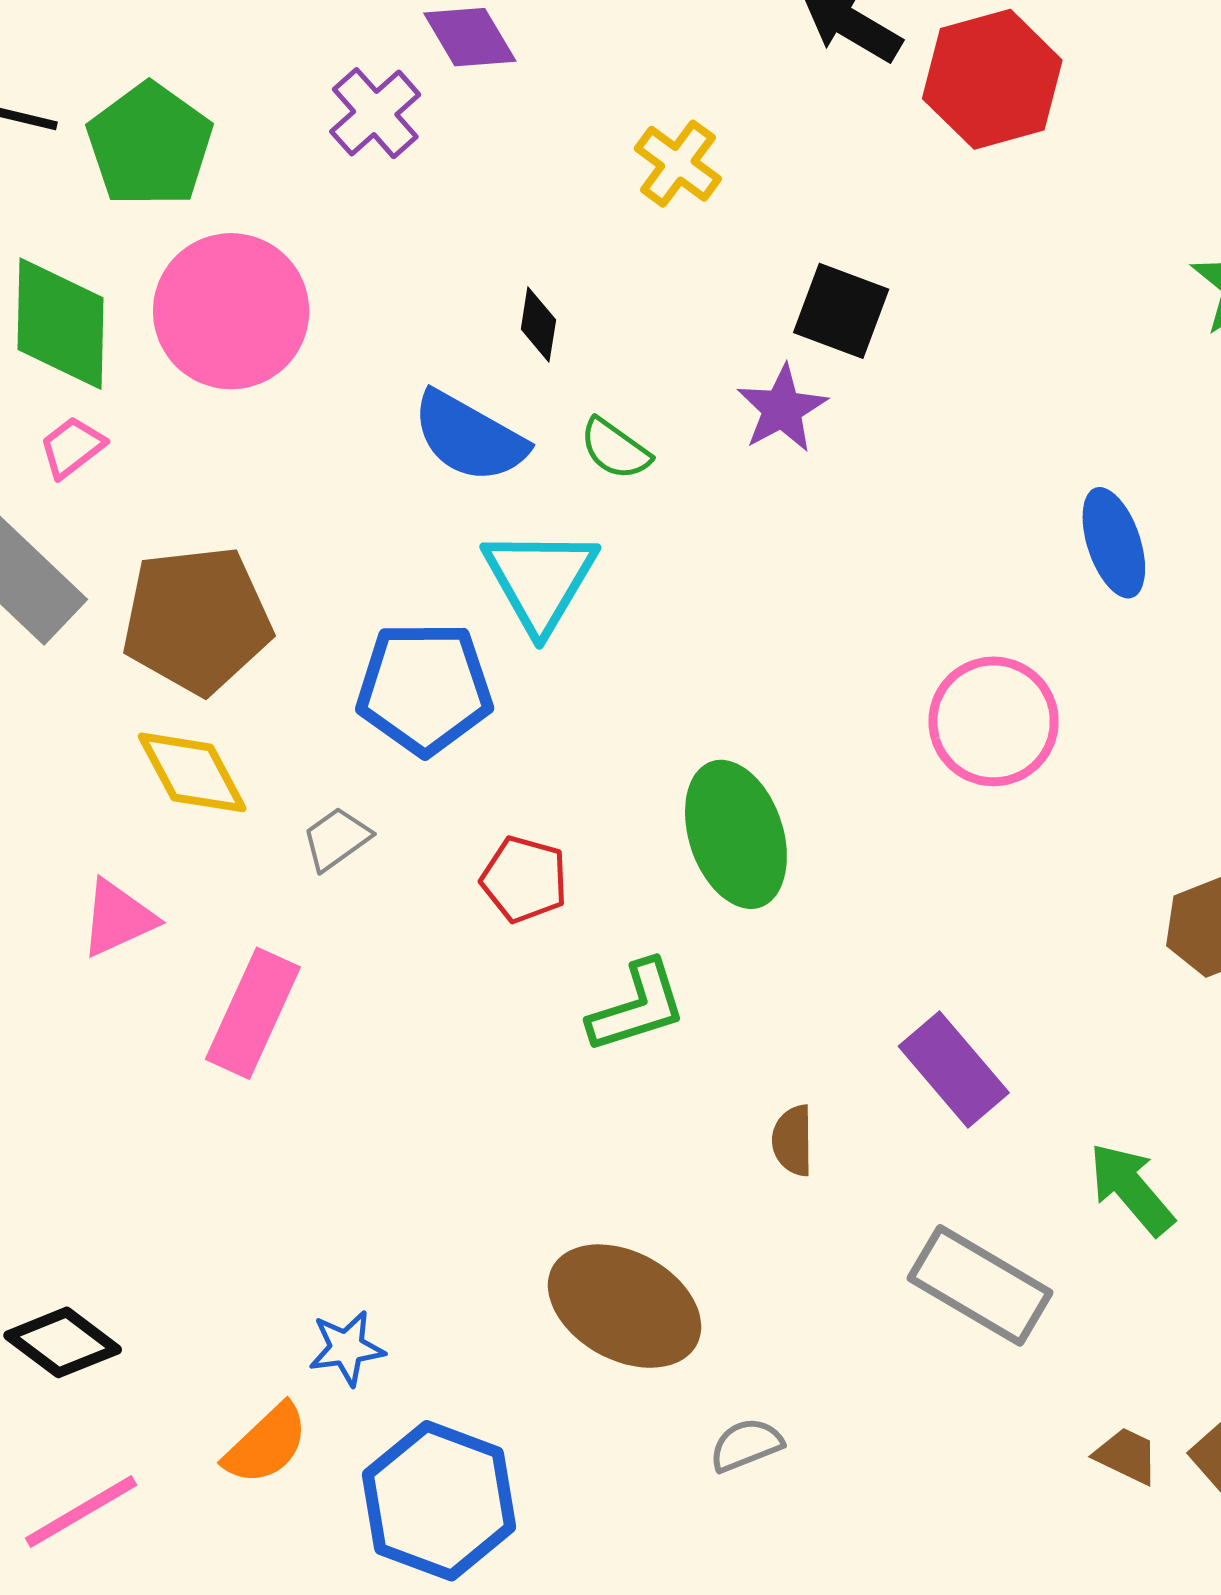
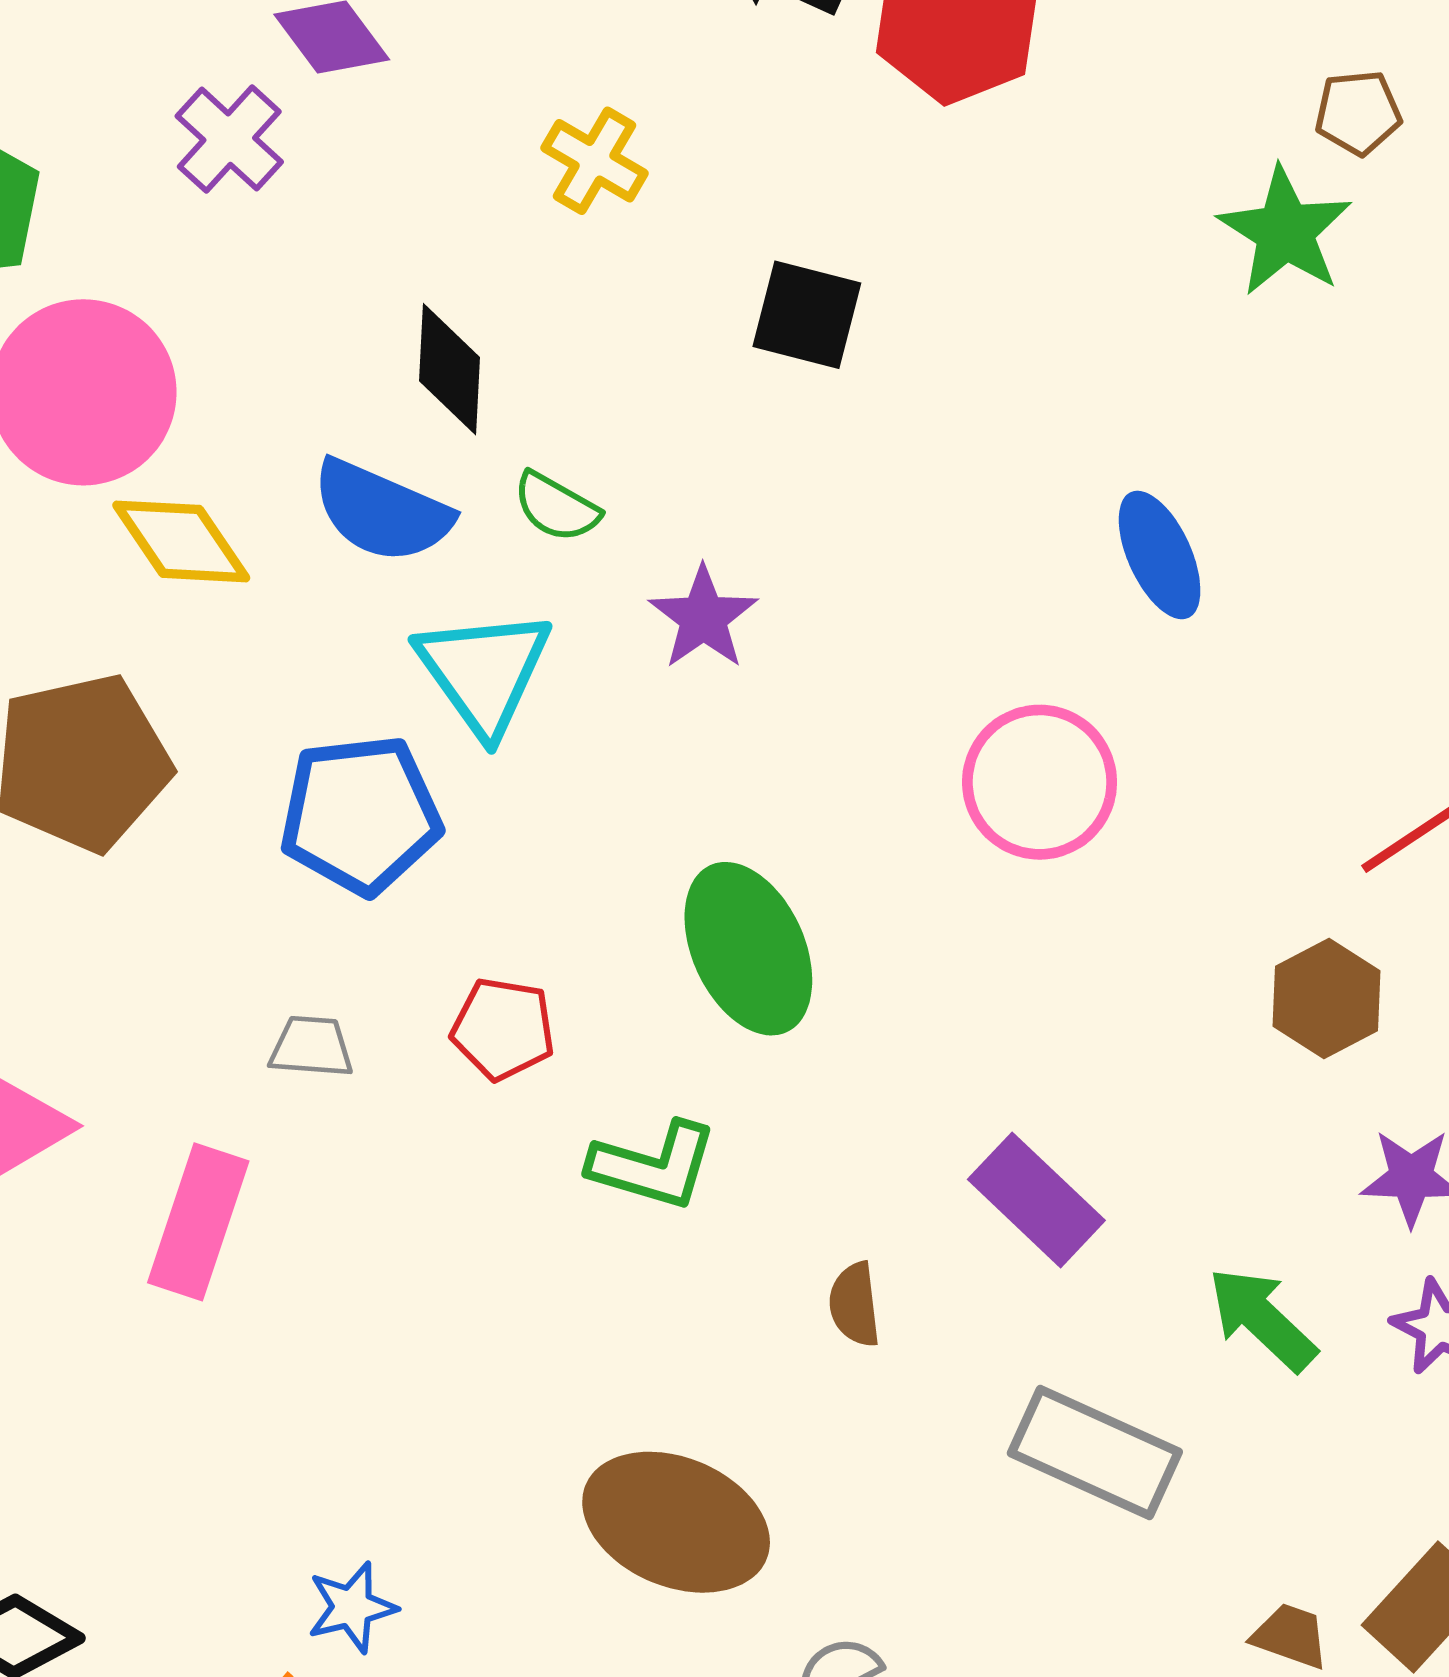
black diamond: (538, 324) -> (450, 369), size x1.5
purple star: (782, 409) -> (703, 618), moved
yellow diamond: (192, 772) -> (181, 541), moved
gray trapezoid: (336, 839) -> (311, 1047), moved, turned 46
green L-shape: (637, 1007) -> (653, 1166), turned 40

